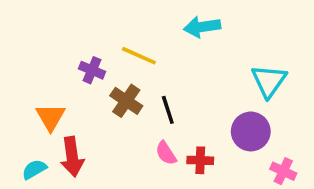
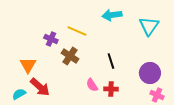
cyan triangle: (269, 81) -> (149, 26), moved
black line: (168, 110) -> (111, 61), moved
purple circle: (251, 131) -> (150, 73), moved
red arrow: (72, 157) -> (40, 87), turned -40

